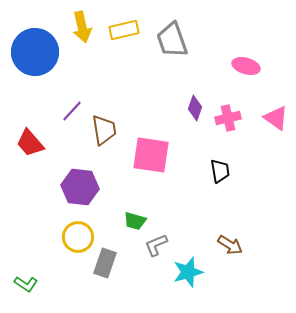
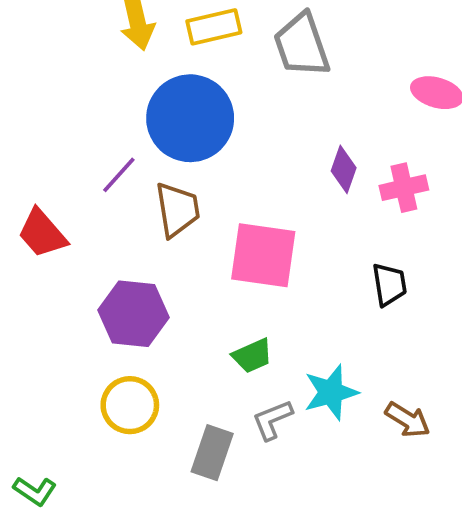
blue circle: (35, 52) -> (190, 118), moved
green trapezoid: (135, 221) -> (252, 356), moved, turned -40
gray rectangle: (105, 263) -> (212, 453), moved
cyan star: (188, 272) -> (331, 392), moved

